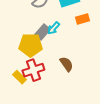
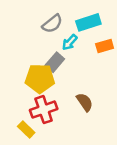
cyan arrow: (53, 28) -> (70, 42), moved
yellow rectangle: (19, 77) -> (26, 129), moved

